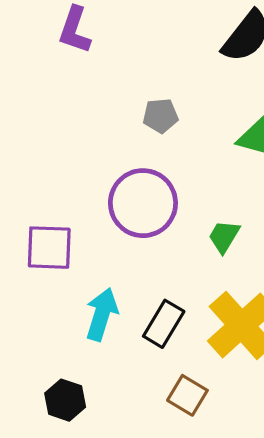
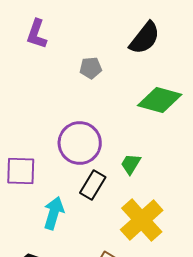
gray pentagon: (160, 116) -> (91, 68), moved
black rectangle: (164, 324) -> (93, 185), moved

